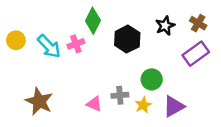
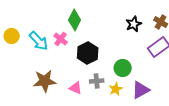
black hexagon: (127, 39) -> (88, 53), moved
pink cross: (76, 44) -> (61, 39), turned -32
brown star: (39, 101) -> (45, 81), moved, turned -30

